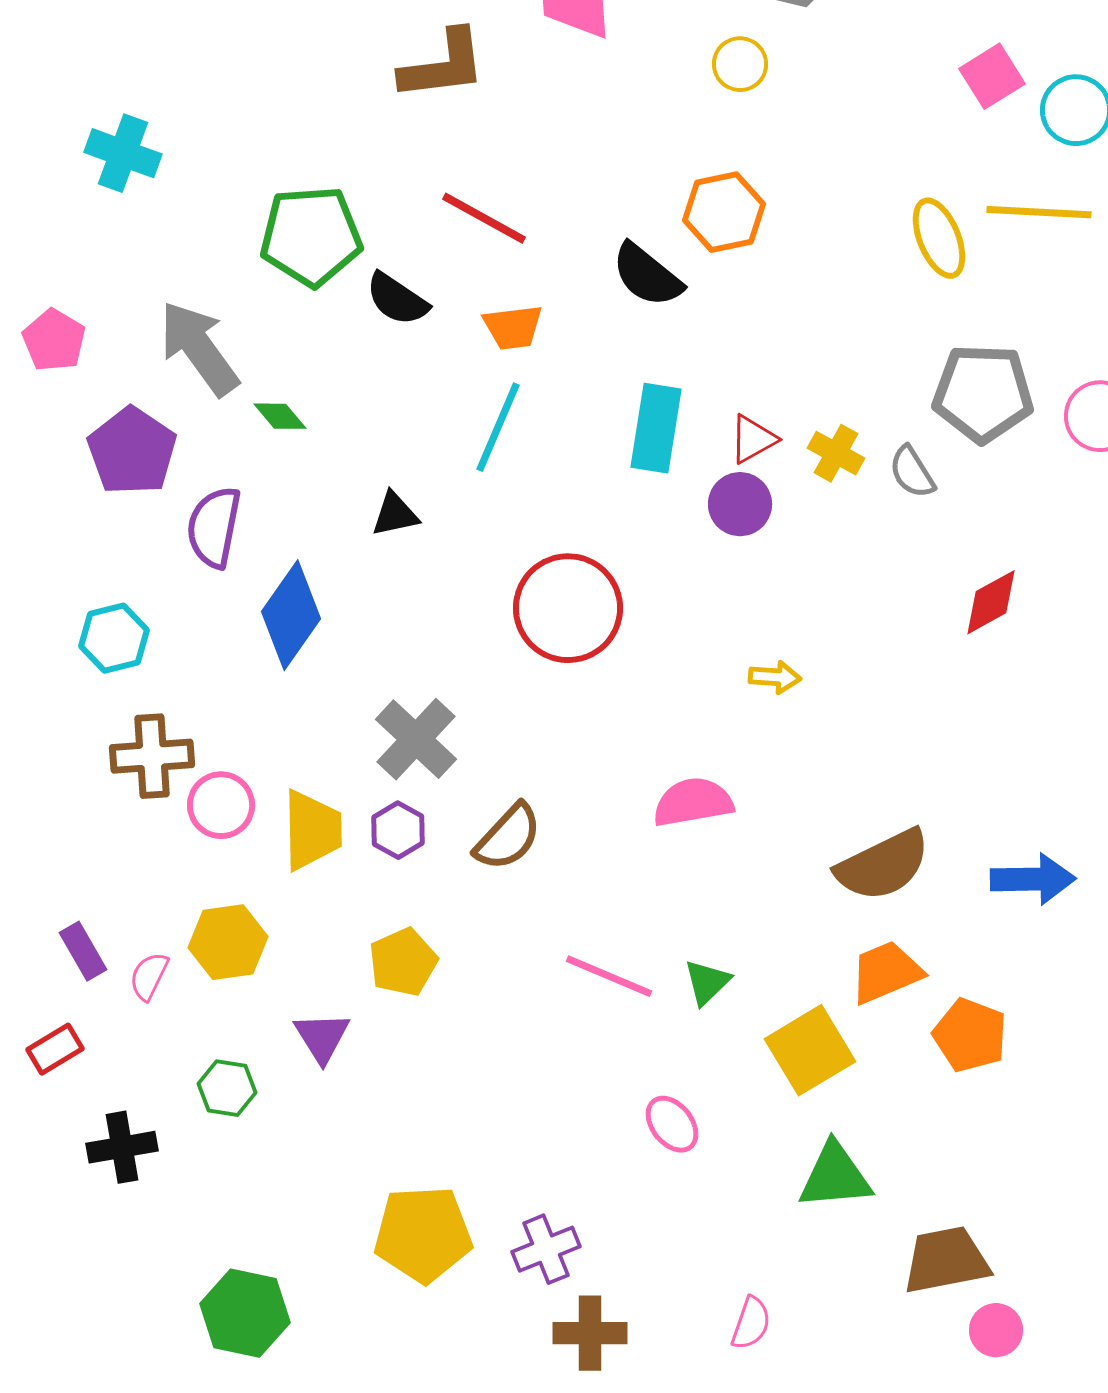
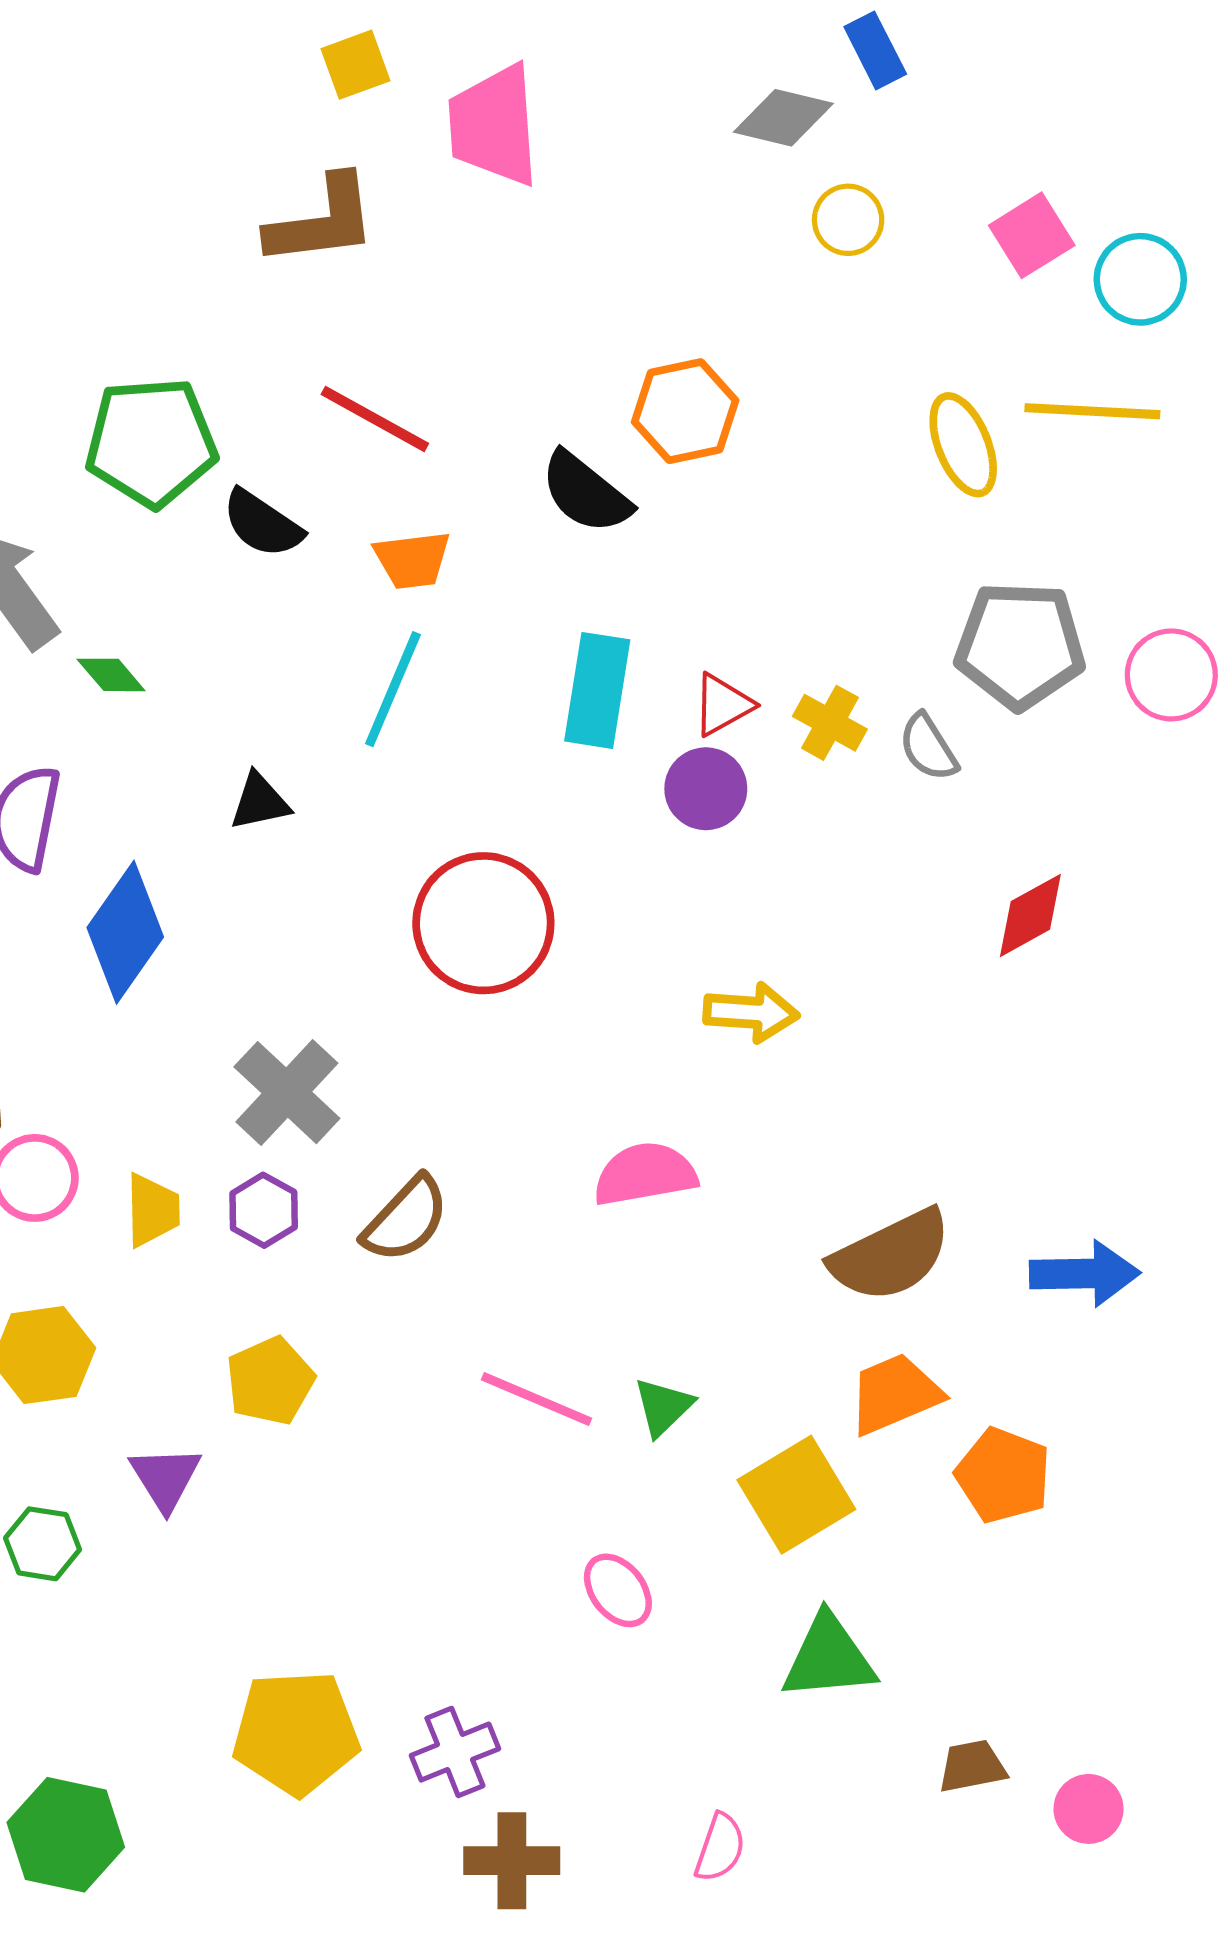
yellow circle: (740, 64) -> (848, 220), moved
yellow arrow: (775, 677) -> (751, 1012), size x1.4
yellow trapezoid: (312, 830) -> (152, 1210), size x0.7
brown trapezoid: (946, 1260) -> (972, 1766), size x0.6
pink circle: (996, 1330) -> (1089, 1809), moved

